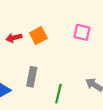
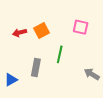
green line: (58, 94) -> (60, 54), moved

